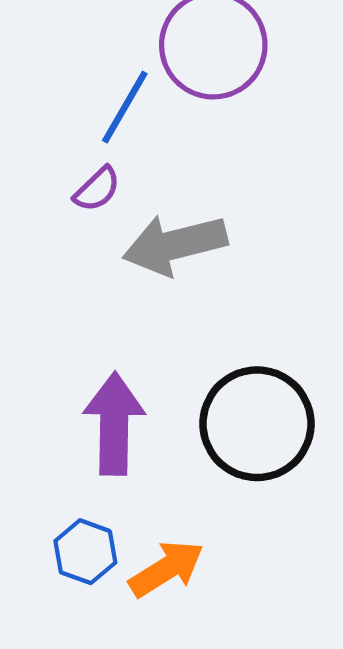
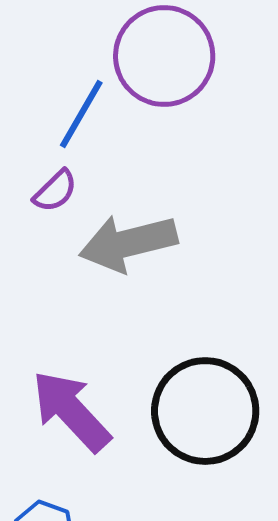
purple arrow: (114, 424) -> (71, 411), turned -44

